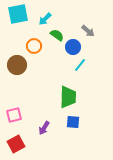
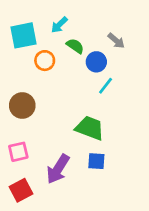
cyan square: (18, 14) -> (24, 35), moved
brown circle: (17, 65) -> (22, 106), moved
green trapezoid: (68, 97) -> (90, 128), turned -70
purple arrow: (44, 128) -> (58, 169), size x1.6

